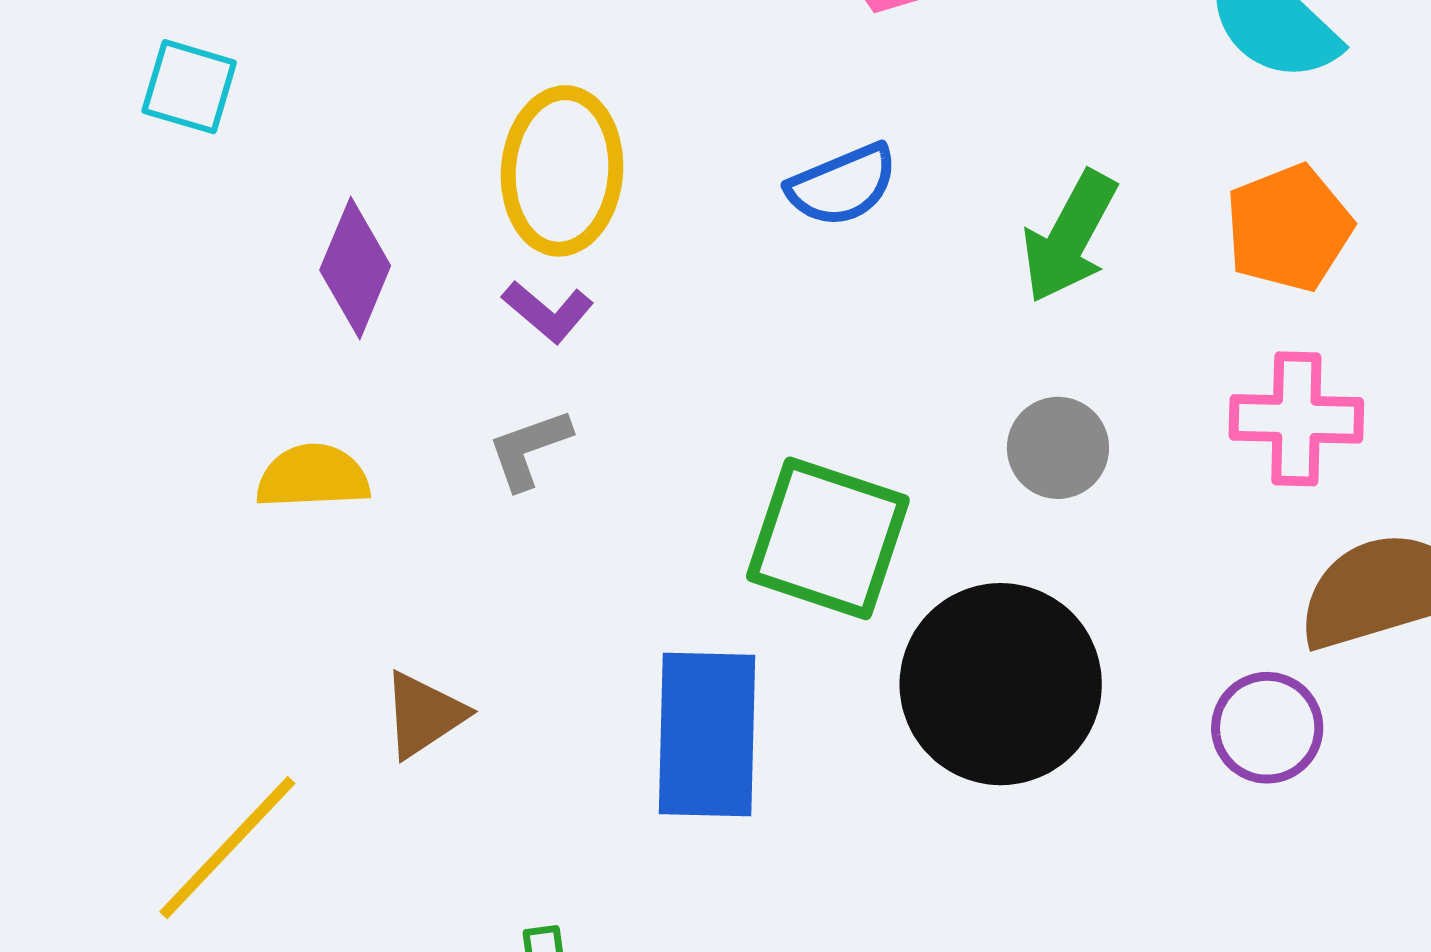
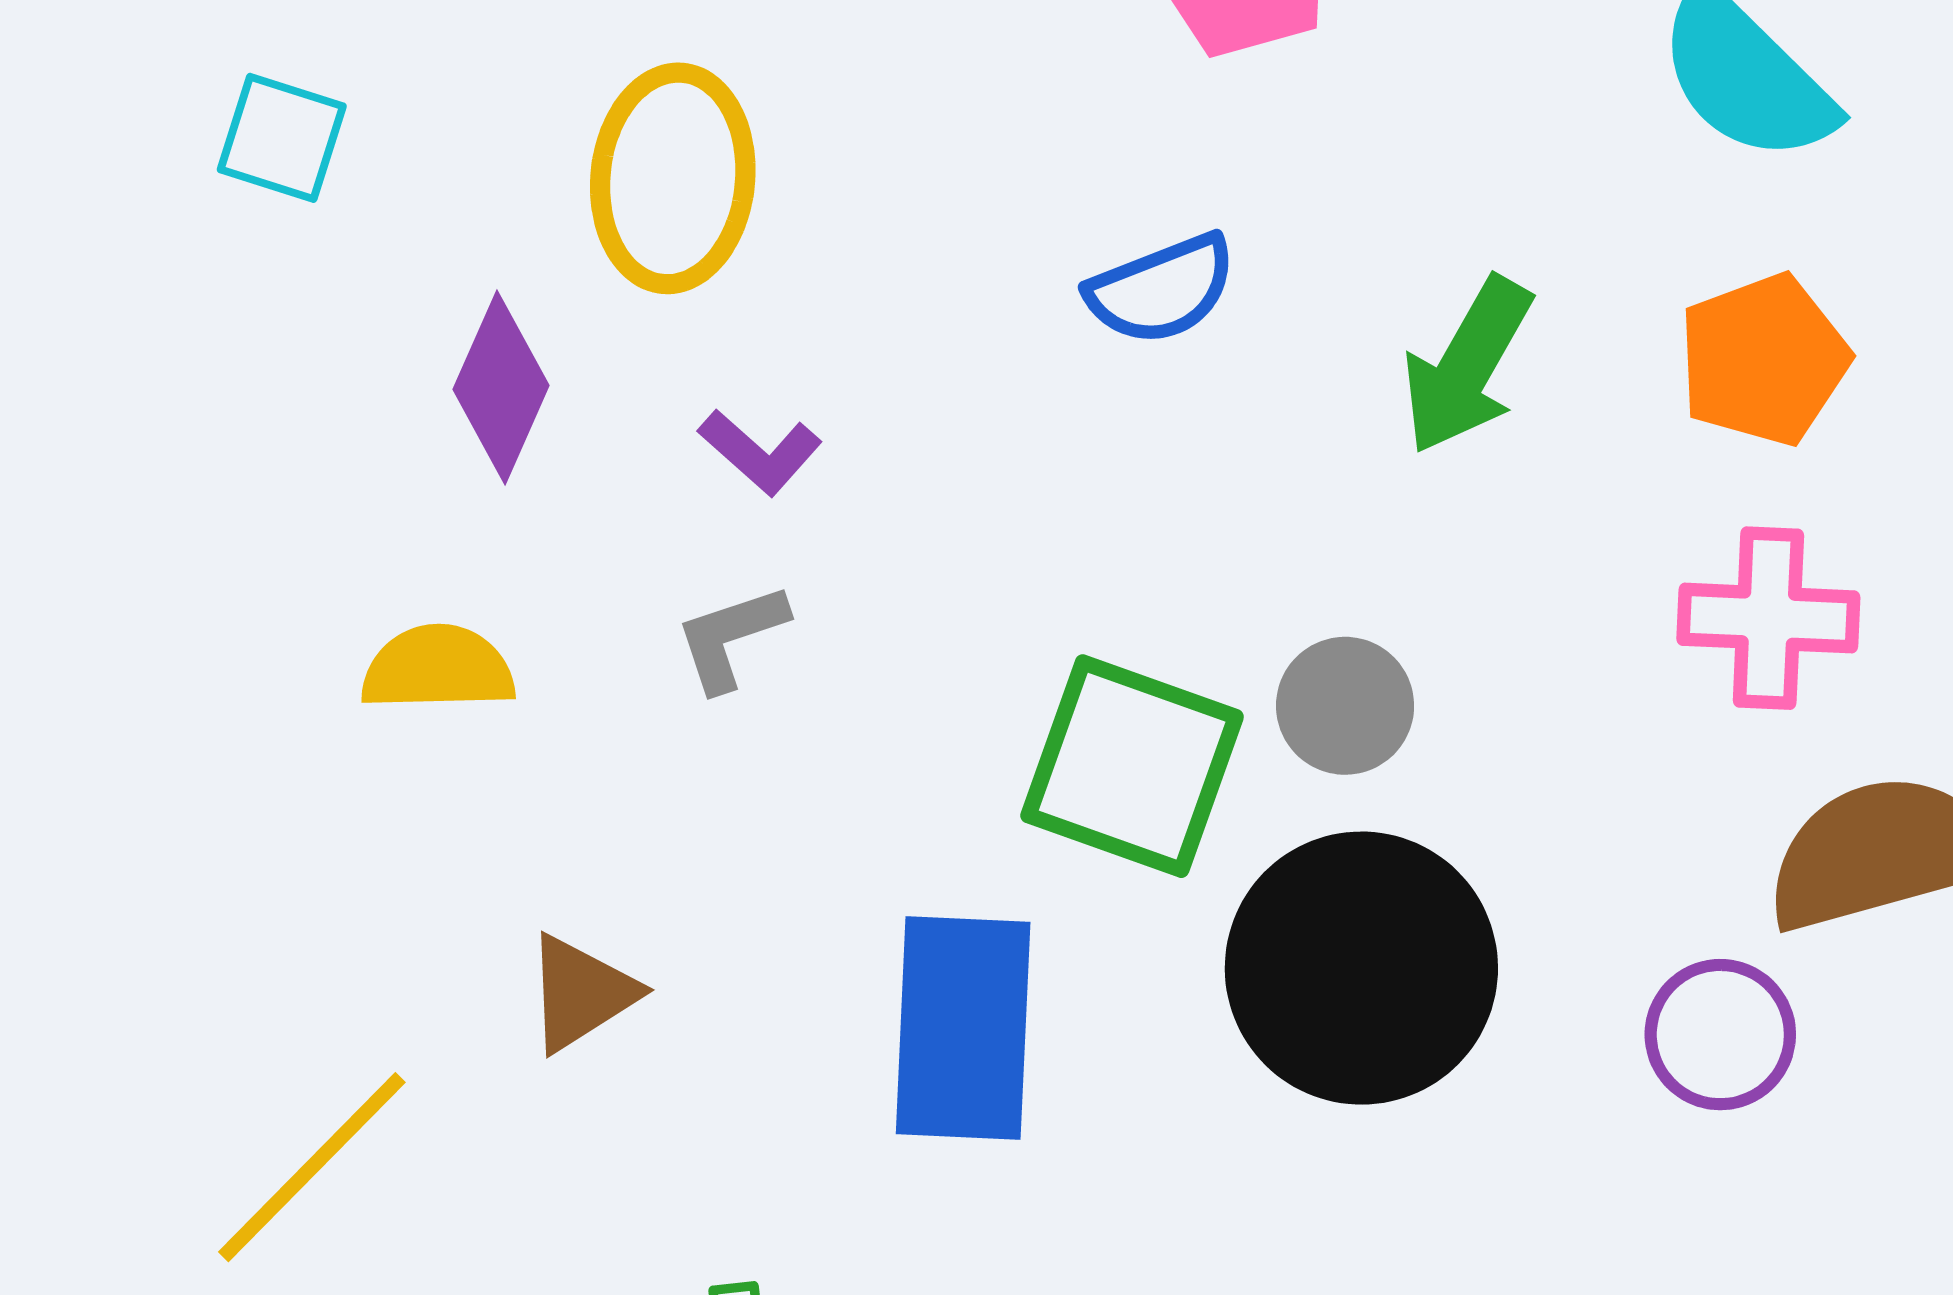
yellow ellipse: (562, 171) -> (673, 178), moved
gray circle: (1058, 448) -> (1345, 706), moved

